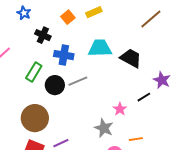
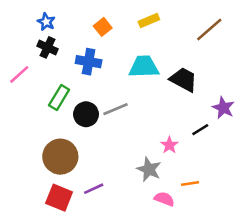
yellow rectangle: (94, 12) -> (149, 21), moved
black cross: (43, 35) -> (47, 47), moved
blue cross: (64, 55) -> (89, 62), moved

